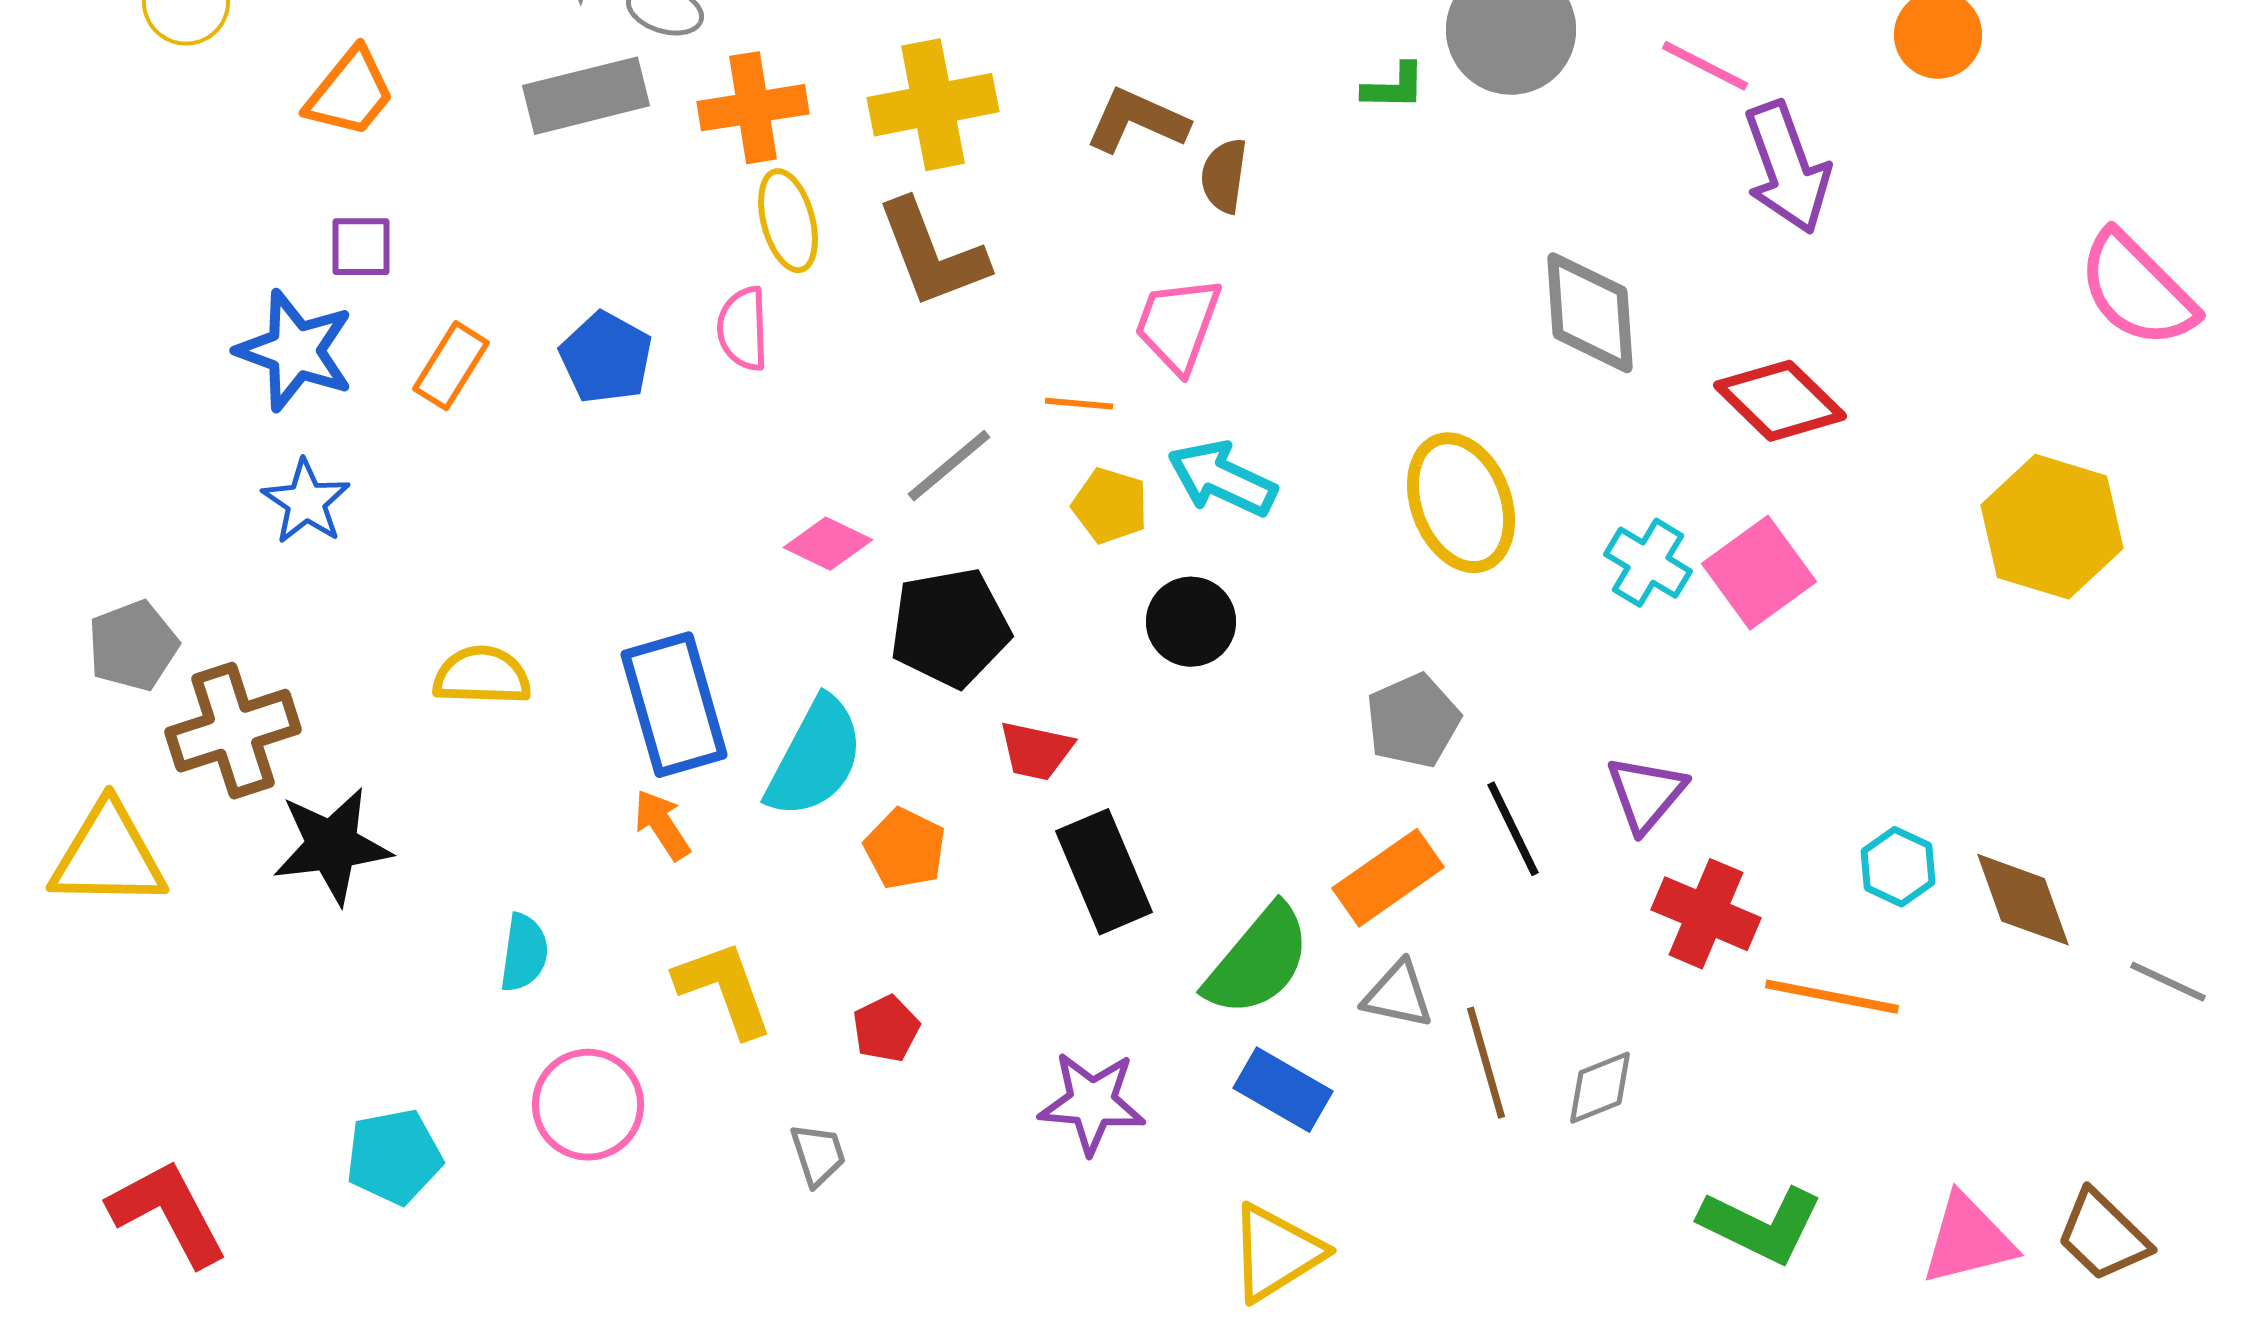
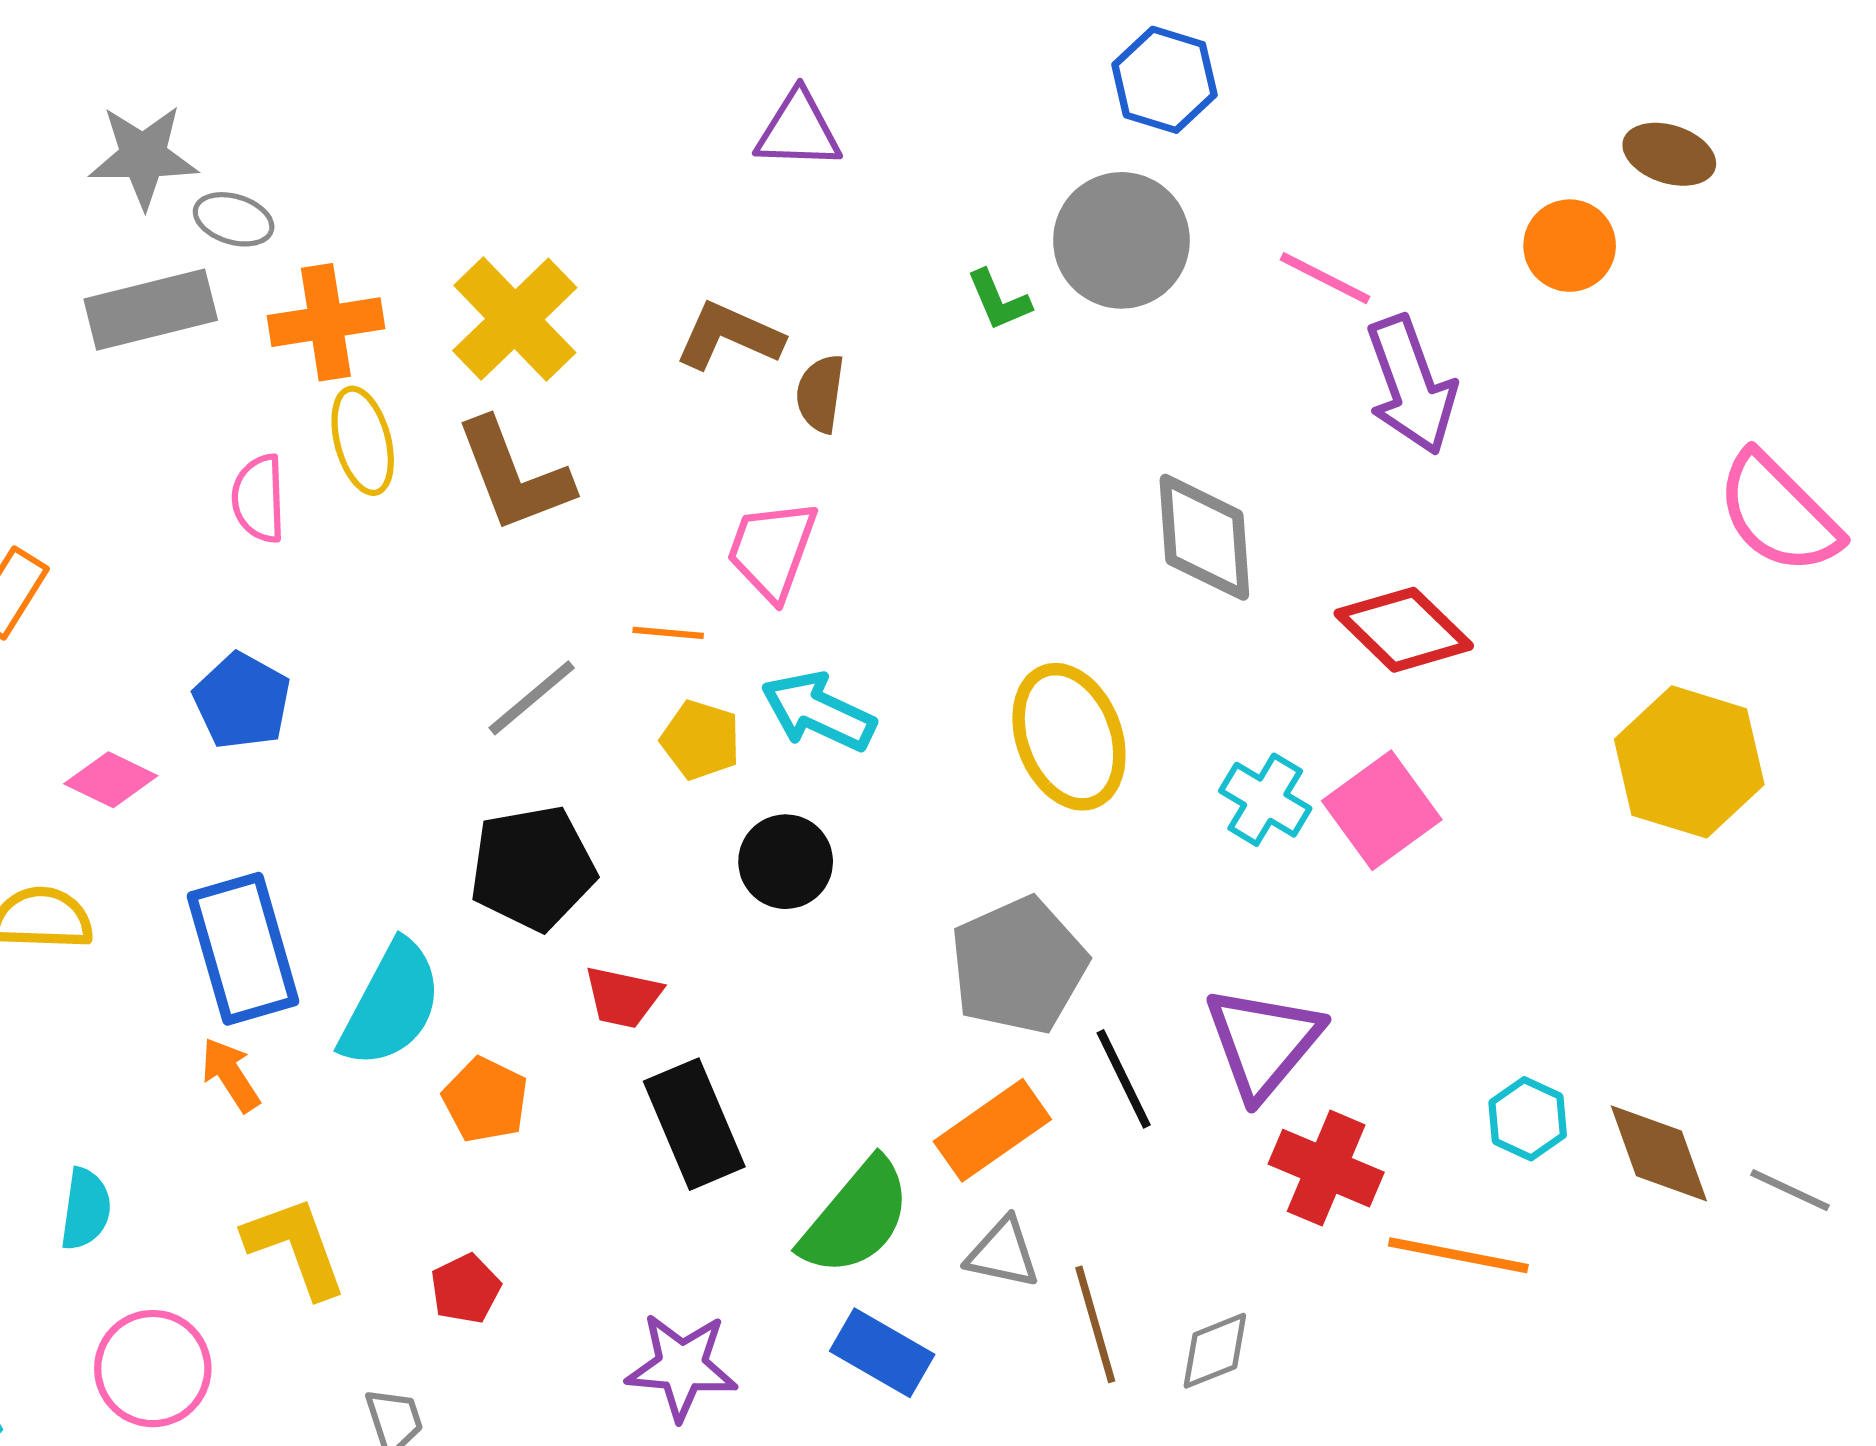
green L-shape: (1394, 87) -> (999, 300), turned 66
yellow cross: (933, 105) -> (515, 319), turned -33
pink semicircle: (743, 329) -> (259, 499), moved
blue pentagon: (606, 358) -> (242, 701), moved
pink diamond: (828, 544) -> (111, 780), moved
gray pentagon: (1413, 721) -> (1019, 966), size x1.4
purple triangle: (1646, 794) -> (1263, 1042), size x1.4
gray line: (2168, 982) -> (1790, 1190), moved

